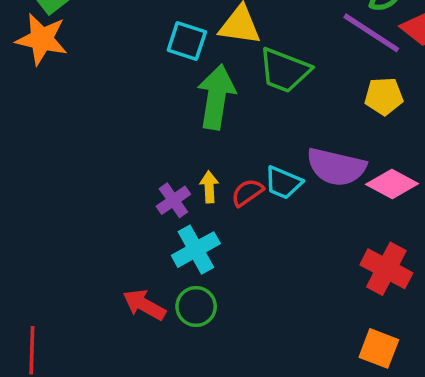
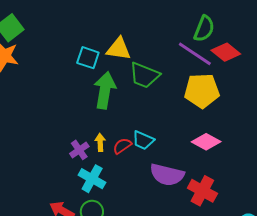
yellow pentagon: (384, 96) -> (202, 91), size x1.6
purple semicircle: (336, 167) -> (167, 175), moved
cyan cross: (196, 250) -> (92, 179), turned -32

